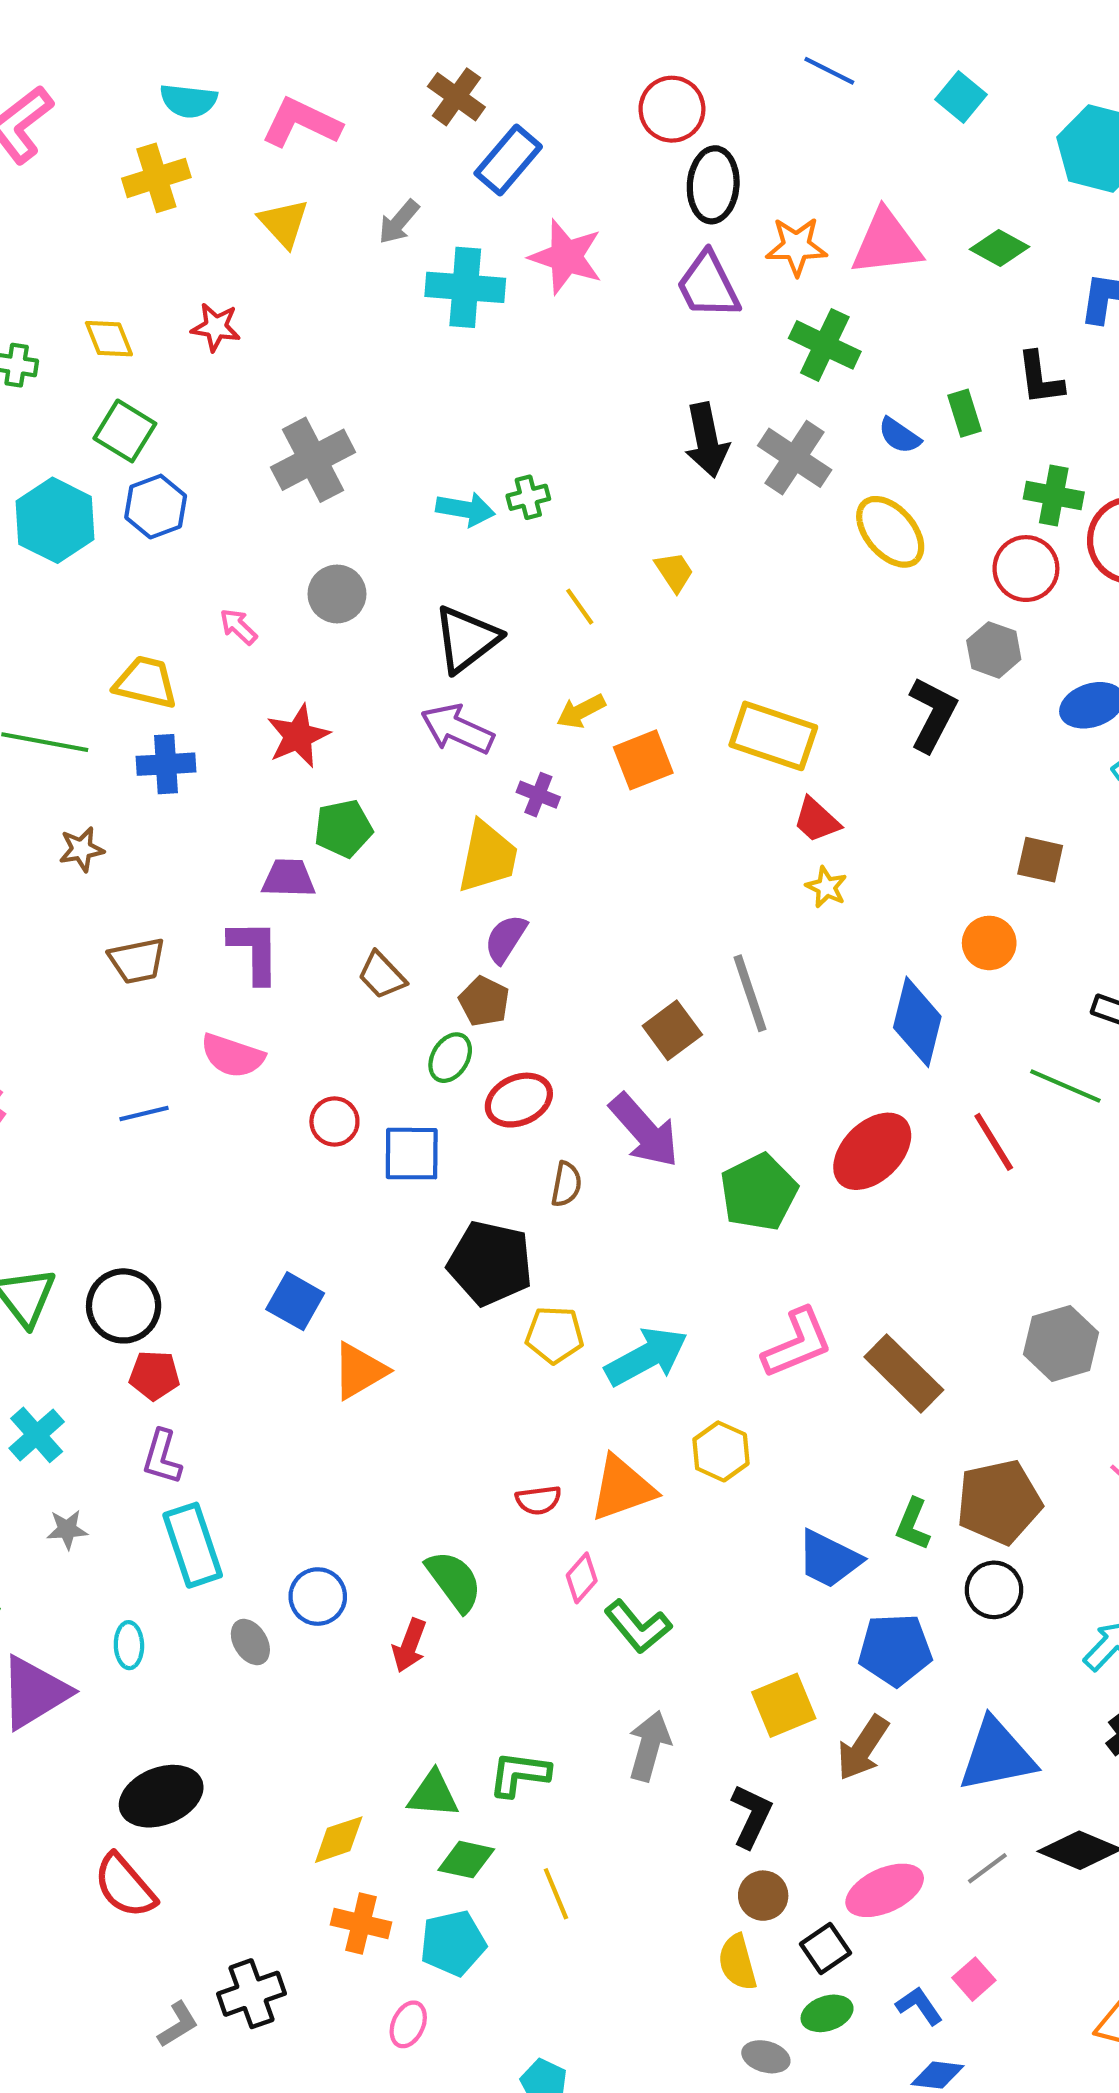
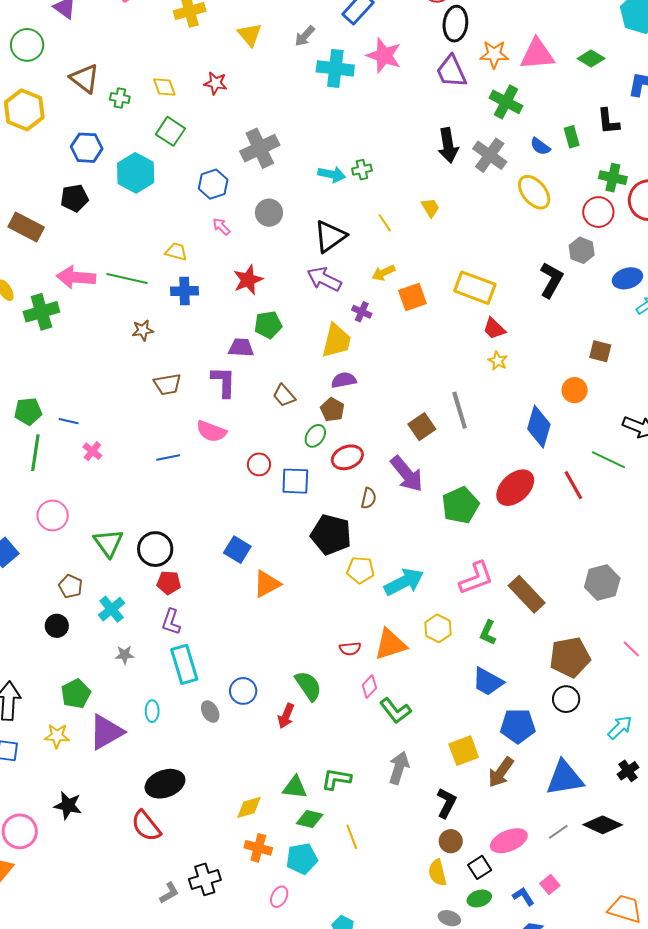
blue hexagon: (156, 507) -> (213, 184), moved
yellow trapezoid: (146, 682) -> (176, 252), size x0.7
purple semicircle: (506, 939) -> (344, 380), turned 45
green L-shape: (913, 1524) -> (488, 633), moved

